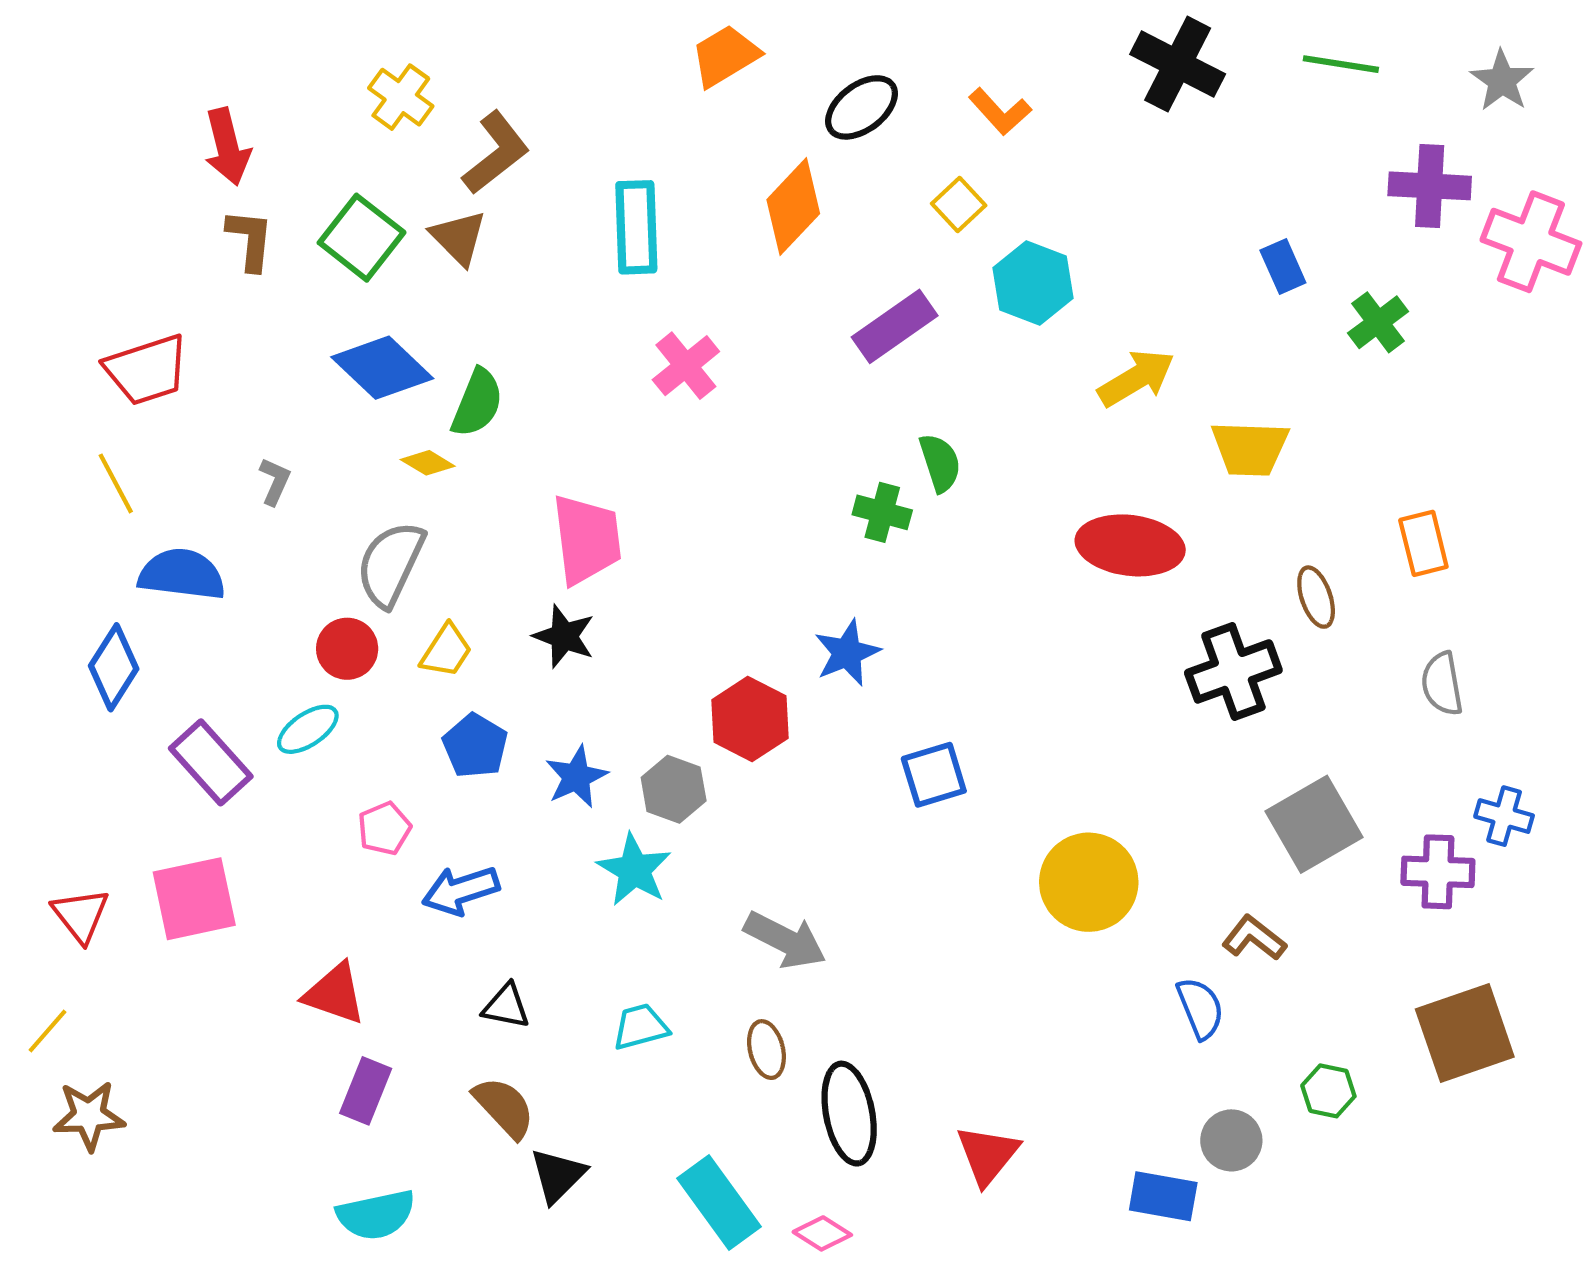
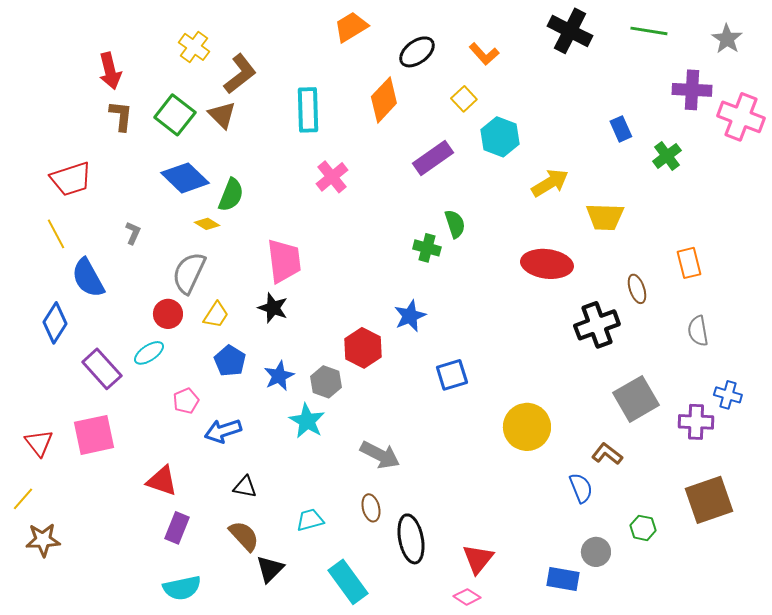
blue semicircle: (182, 574) -> (88, 278), turned -126
cyan trapezoid: (640, 1027) -> (310, 520), moved
pink diamond: (822, 1233) -> (467, 597), moved

